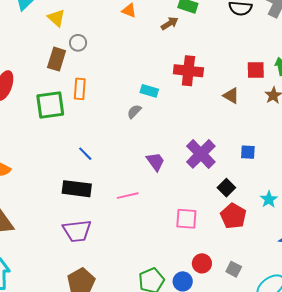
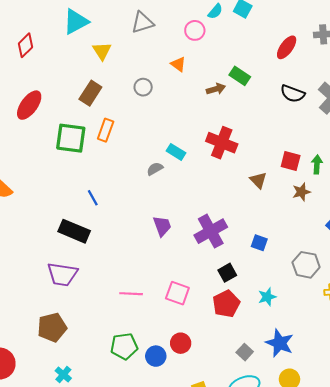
gray circle: (78, 43) -> (143, 87), moved
pink line: (128, 196) -> (131, 294), moved
gray square: (234, 269) -> (245, 352), moved

